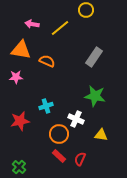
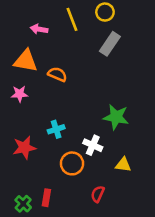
yellow line: (60, 28) -> (72, 19), moved, turned -72
gray rectangle: (94, 57) -> (110, 44), moved
red rectangle: (59, 156) -> (46, 198), moved, turned 56

